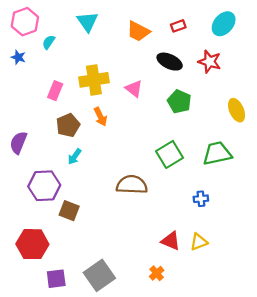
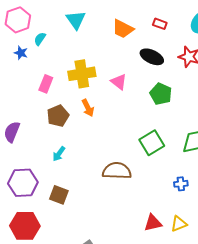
red rectangle: (178, 26) -> (160, 24), turned 40
blue star: (18, 57) -> (21, 53), moved
cyan arrow: (75, 157) -> (59, 154), moved
purple hexagon: (44, 186) -> (23, 183), moved
red triangle: (171, 241) -> (153, 223), turned -36

